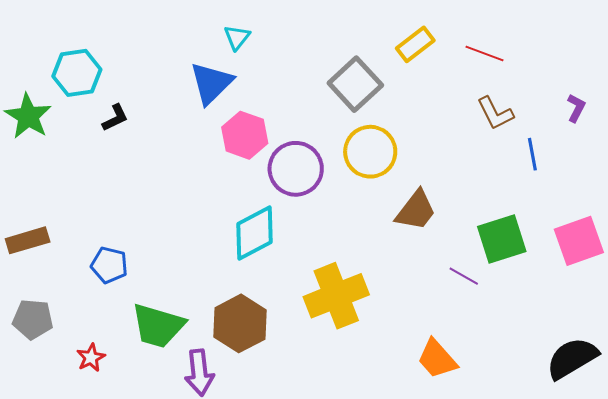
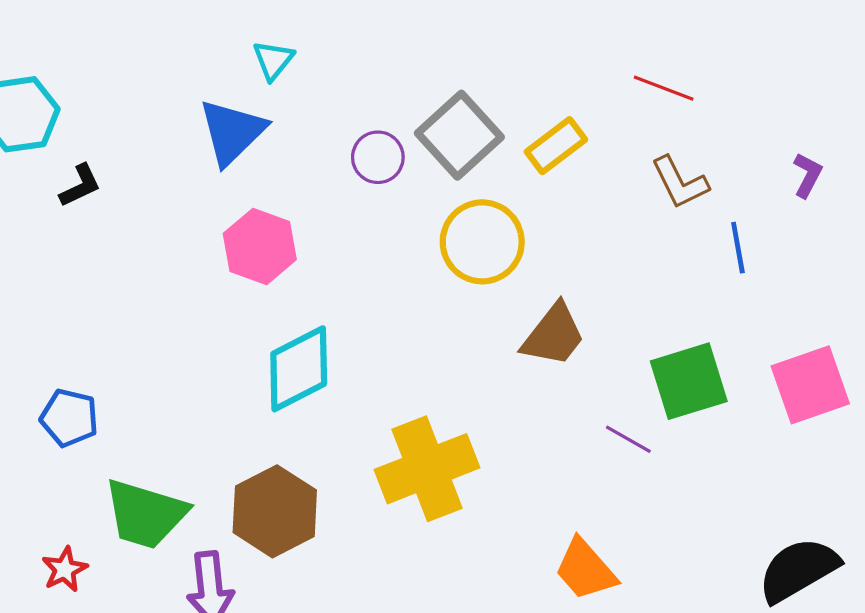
yellow rectangle: (415, 44) -> (556, 146), moved
pink hexagon: (245, 135) -> (260, 247), moved
purple circle: (296, 169) -> (378, 157), moved, size x0.6
red star: (91, 358) -> (65, 569), moved

